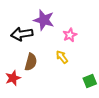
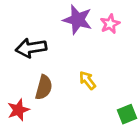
purple star: (44, 20) -> (78, 20), moved
pink star: (70, 35) -> (110, 24), moved

